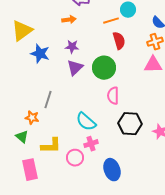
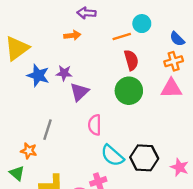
purple star: (72, 47) -> (64, 73), moved
green circle: (104, 68) -> (129, 91), moved
pink semicircle: (113, 96) -> (95, 125), moved
cyan semicircle: (86, 122) -> (112, 156), moved

